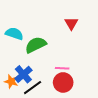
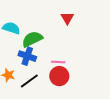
blue cross: (23, 74) -> (27, 56), moved, turned -30

